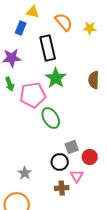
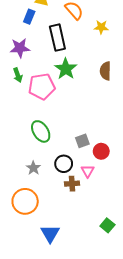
yellow star: (90, 28) -> (101, 27), moved
green ellipse: (51, 118) -> (41, 131), moved
black circle: (60, 162) -> (64, 164), moved

